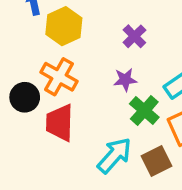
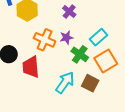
orange cross: (59, 77) -> (45, 40), moved
brown square: (156, 161) -> (90, 83), turned -30

